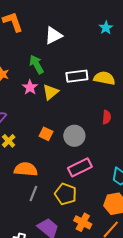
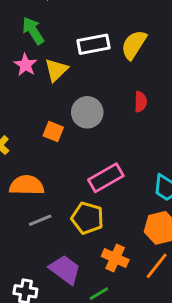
yellow semicircle: (104, 78) -> (134, 45), turned -65
gray circle: (74, 136) -> (87, 112), moved
gray line: (33, 194) -> (40, 220), turned 49

